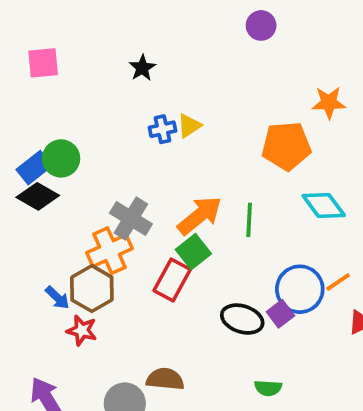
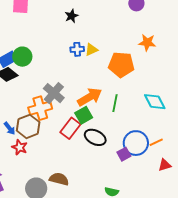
orange star: (329, 103) -> (147, 43), moved
orange pentagon: (286, 146) -> (121, 65), moved
black ellipse: (242, 319) -> (95, 137), moved

